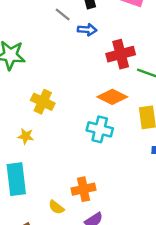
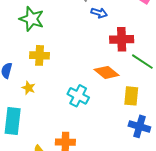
yellow cross: (43, 102) -> (40, 55), moved, turned -36
cyan cross: (100, 129) -> (78, 96), moved

